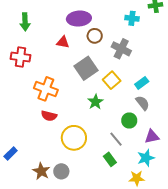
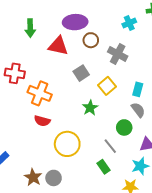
cyan cross: (132, 18) -> (129, 23), turned -32
green arrow: (25, 22) -> (30, 28), moved
red triangle: (63, 42) -> (58, 46), size x1.5
red cross: (20, 57) -> (15, 73), moved
gray square: (86, 68) -> (81, 73), size x0.7
cyan rectangle: (142, 83) -> (138, 89), turned -40

